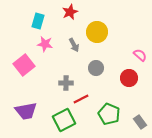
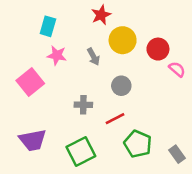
red star: (70, 12) -> (101, 15), moved
red circle: (129, 78) -> (158, 49), moved
red line: (81, 99) -> (115, 119), moved

